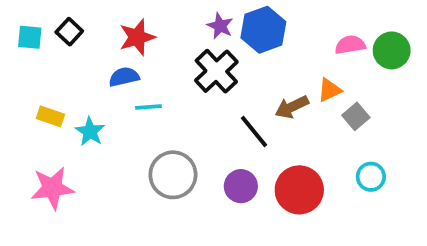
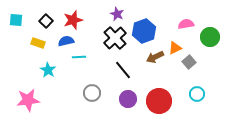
blue hexagon: (263, 30) -> (144, 31), moved
black square: (69, 32) -> (46, 21), moved
green circle: (392, 50) -> (210, 37), moved
yellow rectangle: (50, 116) -> (38, 43), moved
black line: (254, 131) -> (123, 70), moved
gray circle: (173, 175) -> (92, 93), size x0.7

